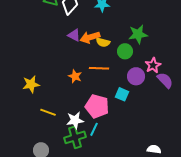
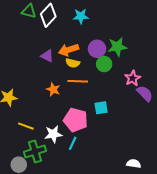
purple triangle: (74, 35) -> (47, 56), moved
yellow semicircle: (103, 42) -> (73, 63), moved
purple circle: (136, 76) -> (97, 49), moved
cyan square: (122, 94) -> (101, 108), turned -32
green cross: (75, 137) -> (35, 151), moved

